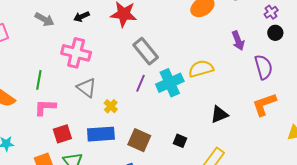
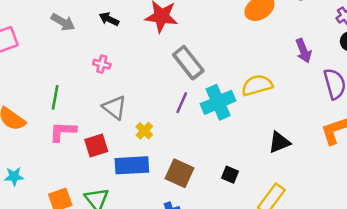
black arrow: (81, 17) -> (109, 19), turned 49
pink cross: (76, 53) -> (102, 64), size x0.5
red square: (62, 134) -> (96, 145), moved

